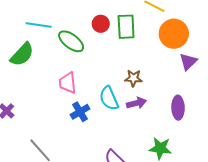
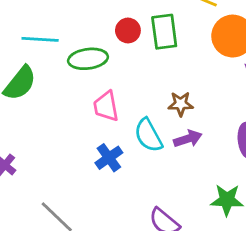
green ellipse: (71, 41) -> (88, 59), turned -40
pink trapezoid: (68, 83) -> (106, 106), moved

